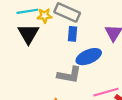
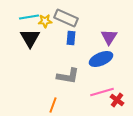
blue ellipse: (89, 57) -> (101, 59), moved

